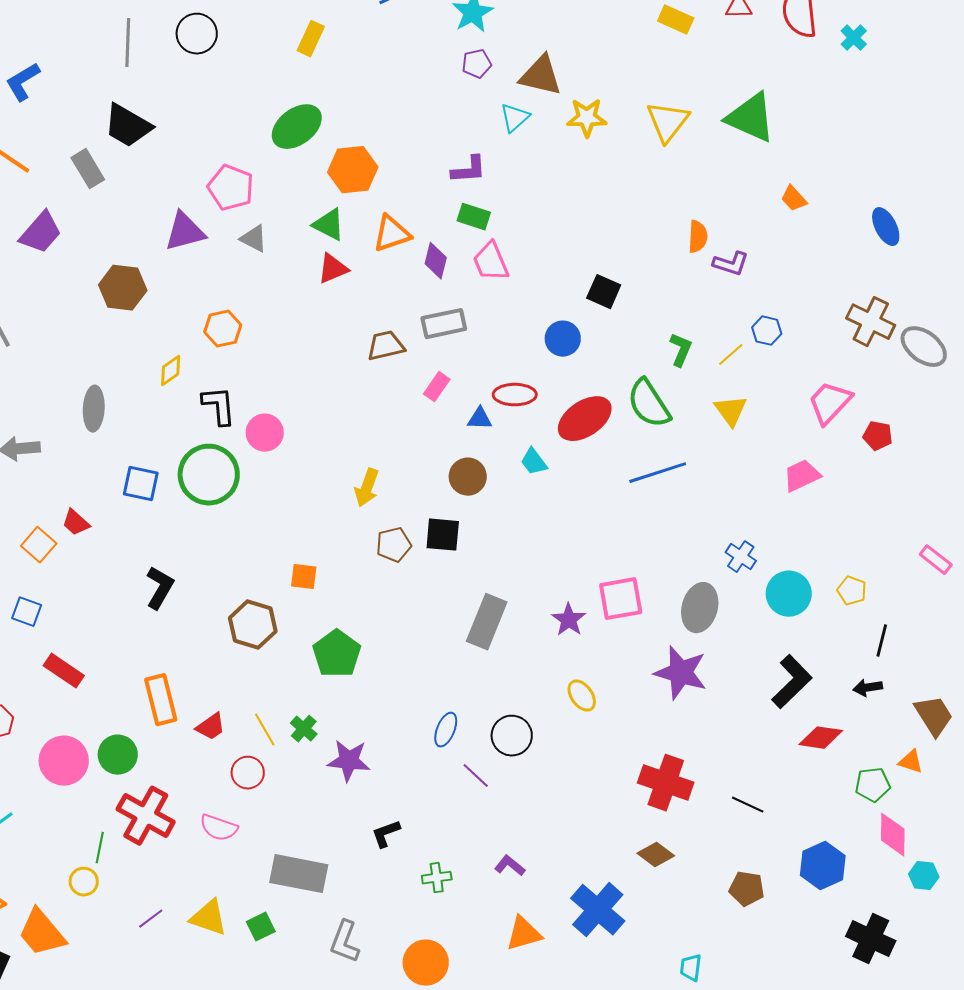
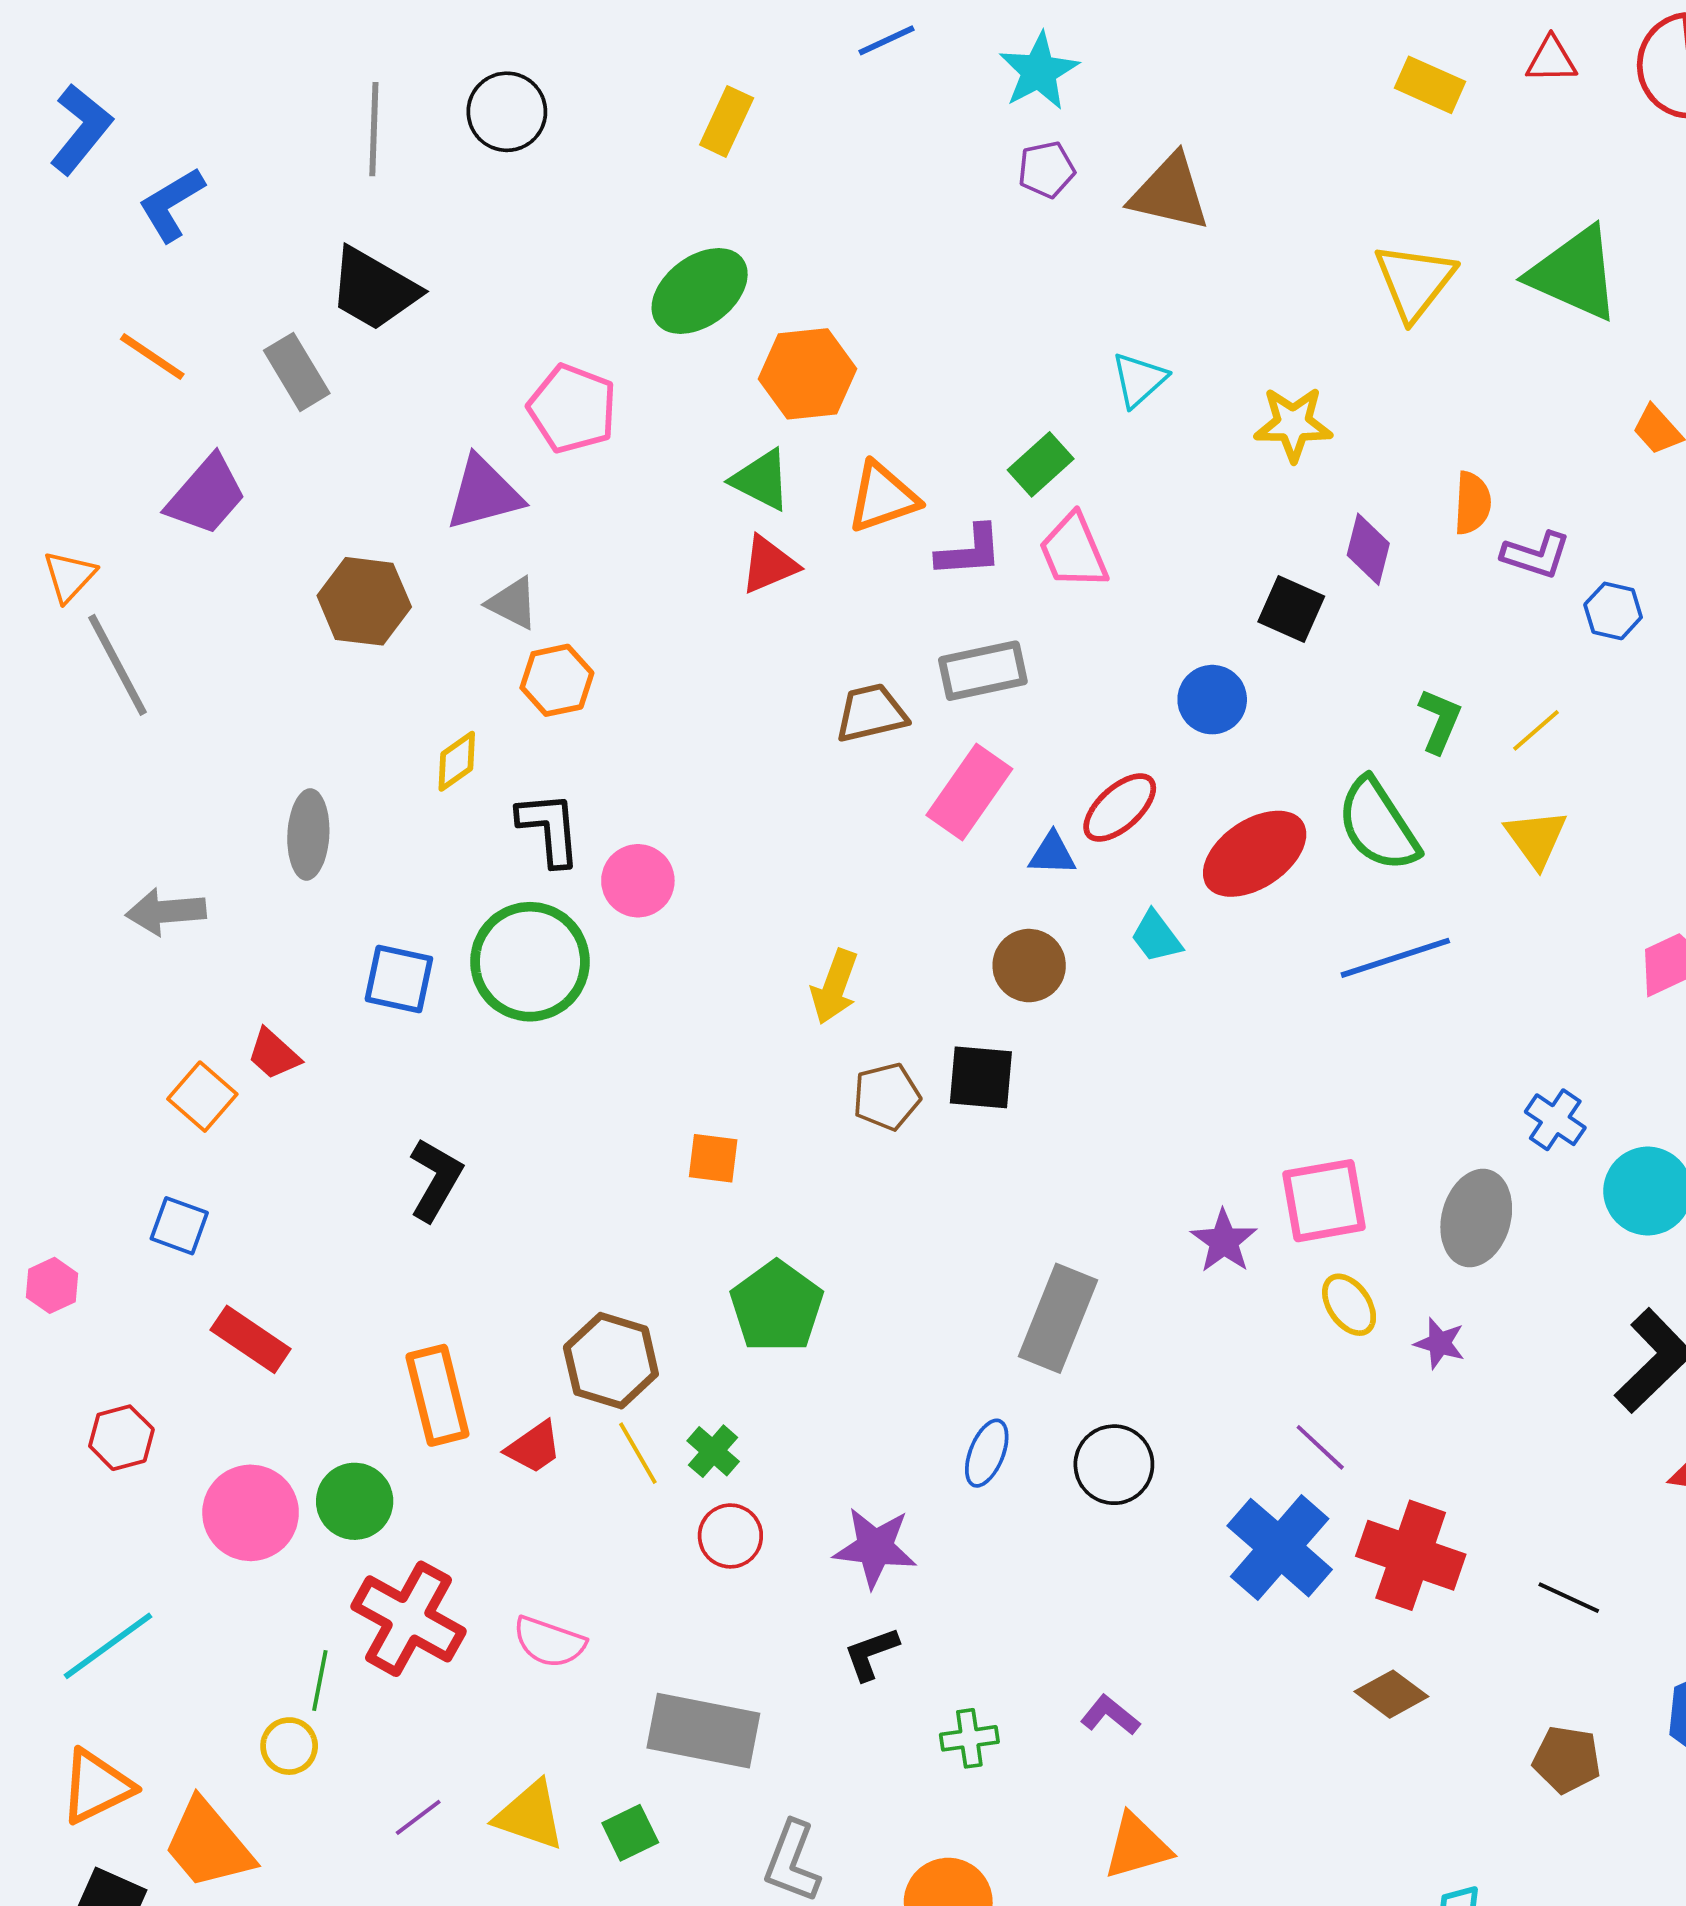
cyan triangle: (515, 118) -> (1139, 380), moved
yellow star: (587, 118) -> (1293, 424), moved
purple L-shape: (469, 170) -> (969, 551), moved
green rectangle: (474, 217) -> (1041, 464), turned -60
gray triangle: (254, 239) -> (513, 603), moved
purple diamond: (436, 261) -> (1368, 549), moved
blue hexagon: (767, 331) -> (1613, 611), moved
pink rectangle: (437, 387) -> (969, 792), size x1.6
red ellipse: (515, 395) -> (1120, 807), turned -42
gray rectangle: (487, 622) -> (1058, 1318), moved
brown hexagon: (253, 625) -> (611, 1361), moved
purple star: (681, 673) -> (1440, 1343), size x0.5
yellow ellipse: (582, 696) -> (1349, 1305), moved
purple star: (349, 761) -> (875, 1548), moved
red circle: (248, 773) -> (730, 1536), moved
purple line: (476, 776) -> (1320, 1447), moved
blue cross: (598, 910) -> (1280, 1548), moved

